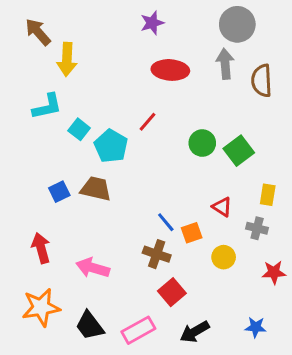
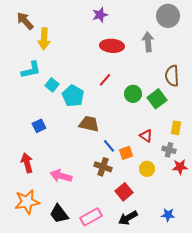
gray circle: (237, 24) -> (168, 16), moved
brown semicircle: (262, 81) -> (172, 76), moved
red line: (148, 122) -> (105, 80), moved
brown trapezoid: (96, 189) -> (89, 124), moved
red star: (274, 272) -> (180, 167), moved
red square: (172, 292) -> (124, 192), moved

